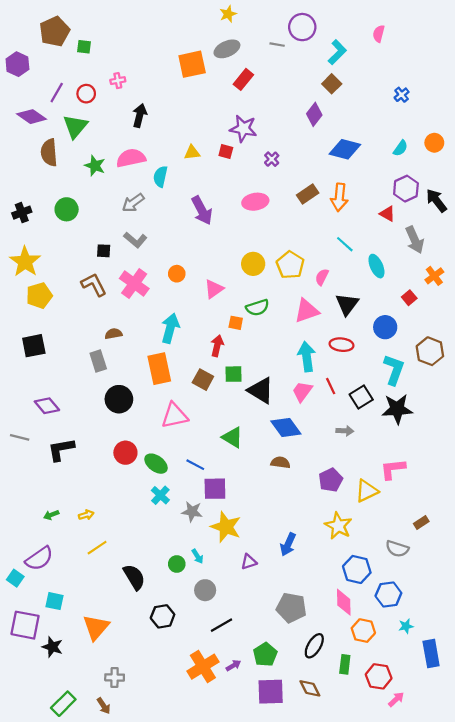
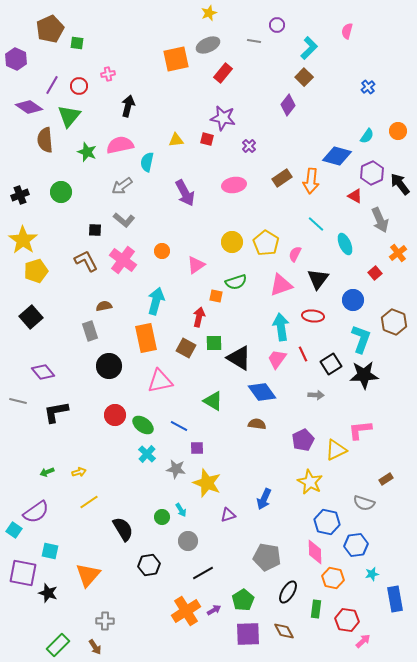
purple circle: (302, 27) -> (277, 25), size x0.6
blue diamond: (345, 149) -> (337, 156), moved
black square: (34, 346) -> (31, 317), turned -30
purple square: (215, 489) -> (197, 448), size x0.6

